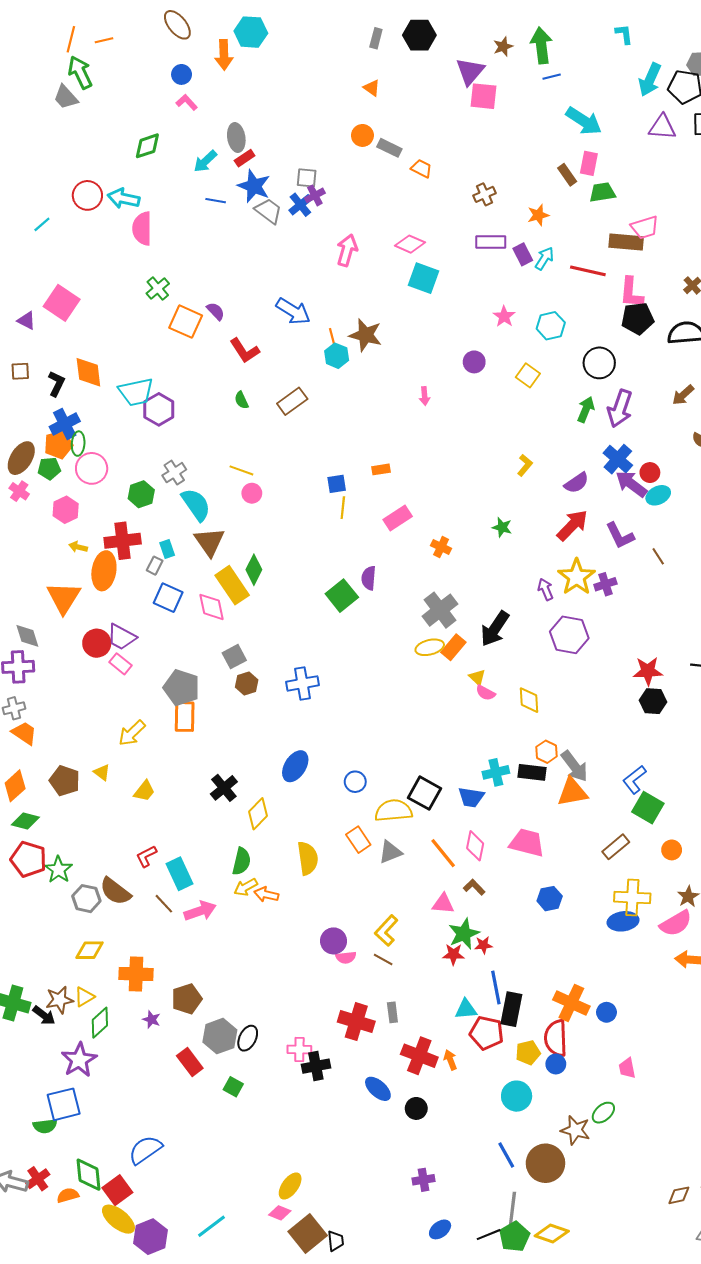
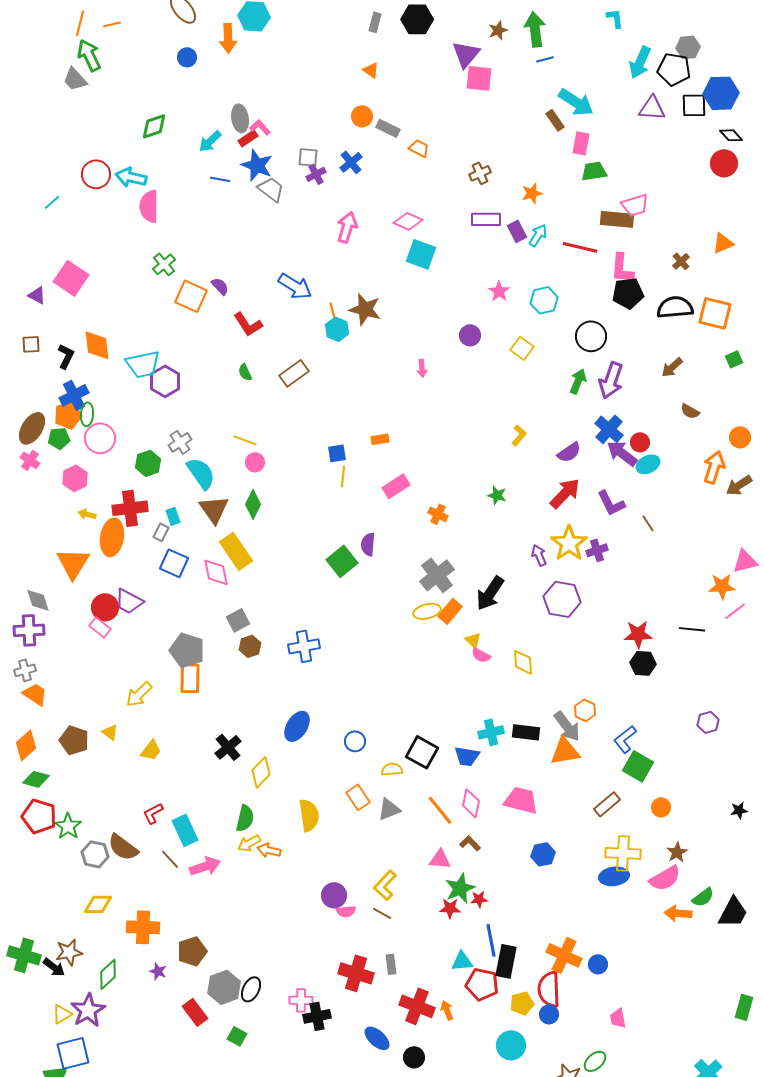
pink L-shape: (187, 102) -> (260, 127), moved
brown rectangle: (567, 175) -> (555, 120), moved
blue cross: (300, 205) -> (351, 162), moved
green diamond: (254, 570) -> (253, 504), moved
pink rectangle: (121, 664) -> (100, 627), moved
orange hexagon: (547, 752) -> (585, 710), moved
yellow semicircle: (393, 811) -> (392, 769), size x0.6
yellow triangle: (84, 997) -> (62, 1014), moved

